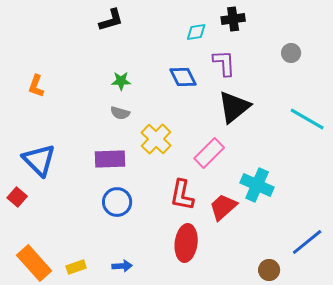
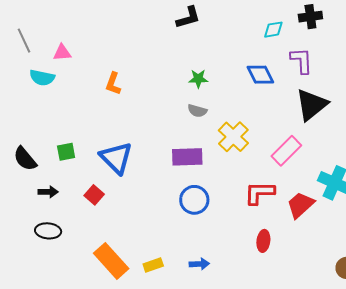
red L-shape: (182, 195) -> (259, 193), turned 80
red ellipse: (186, 243) -> (263, 241), size x0.6

